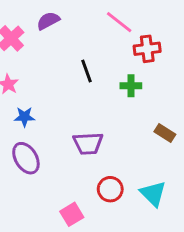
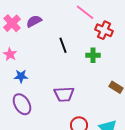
purple semicircle: (48, 21) -> (34, 21), moved
red cross: (147, 49) -> (104, 30), turned 30

